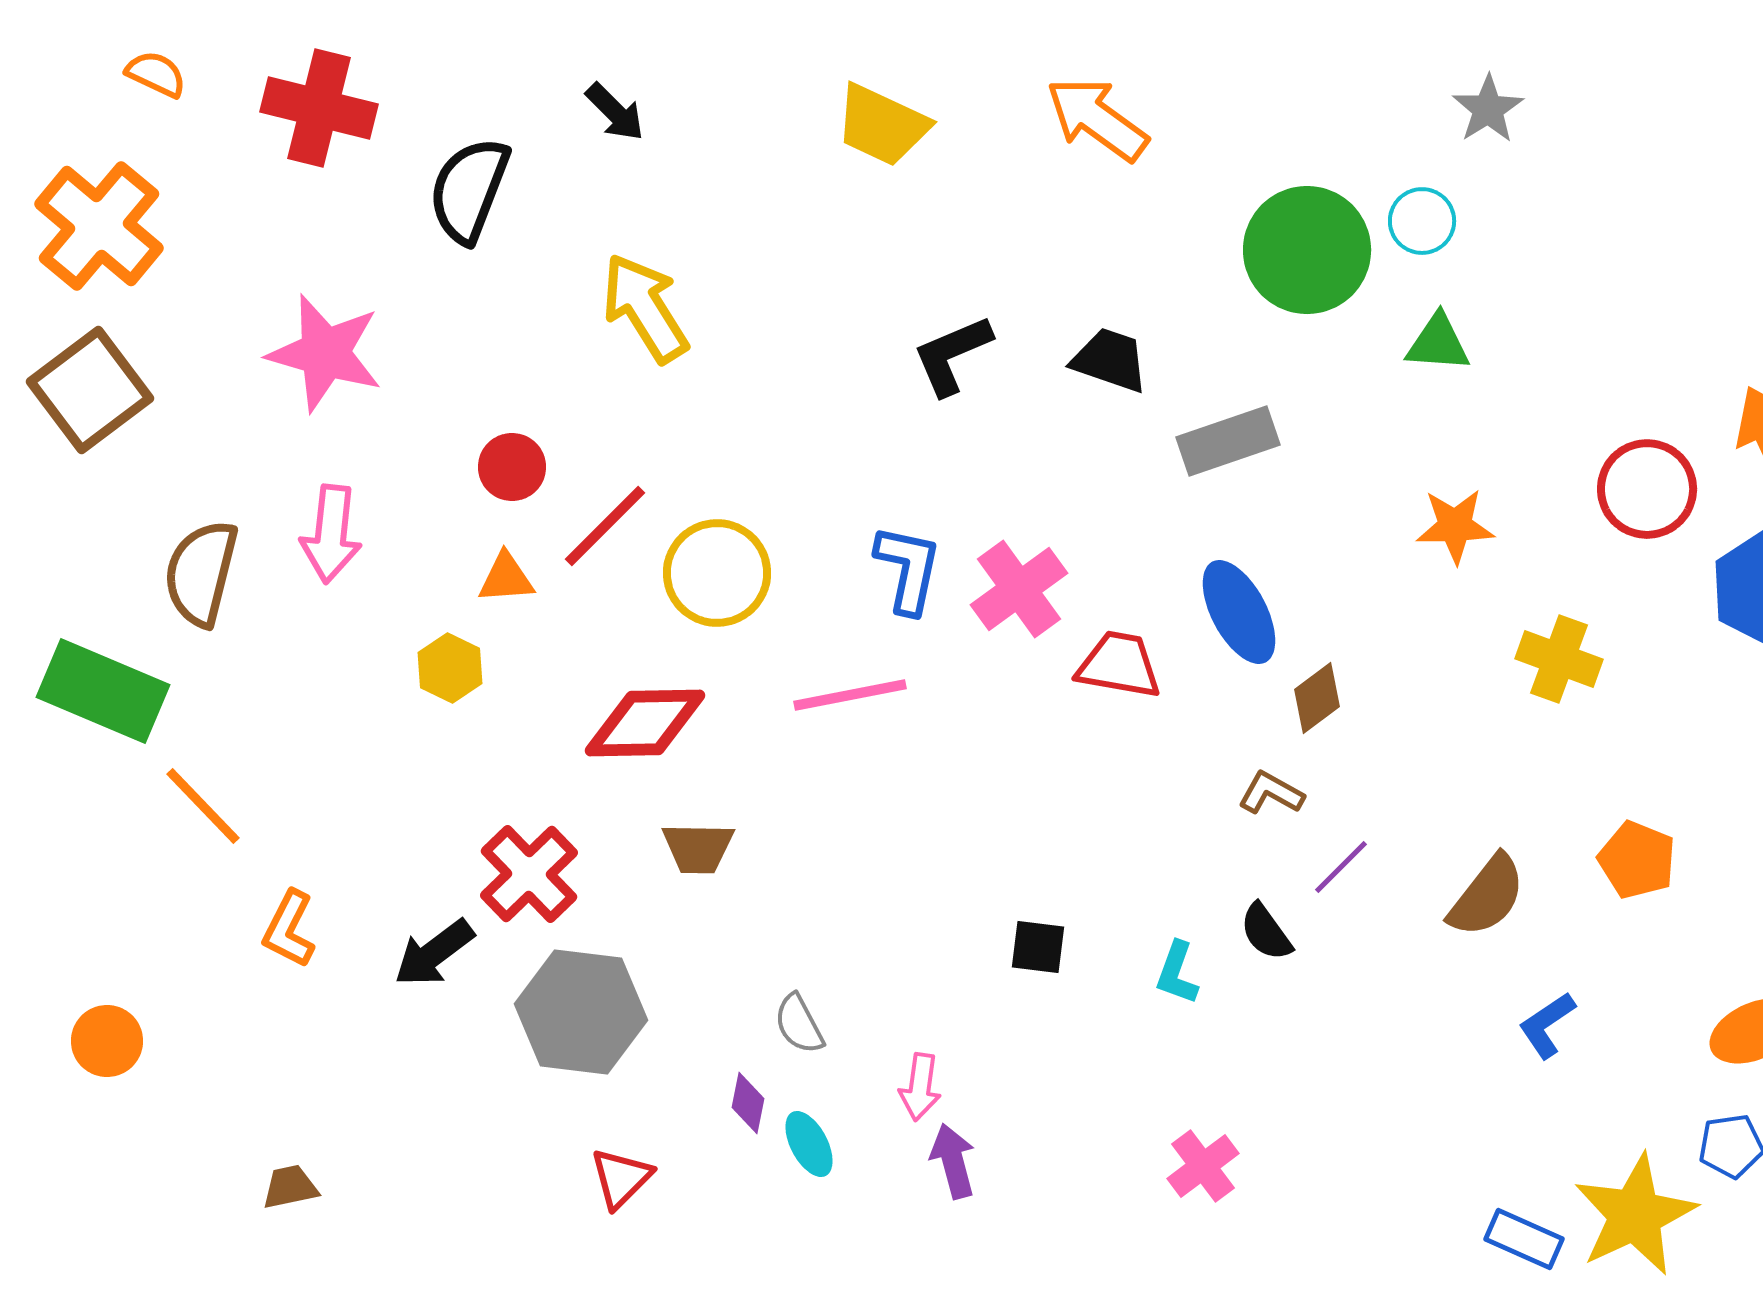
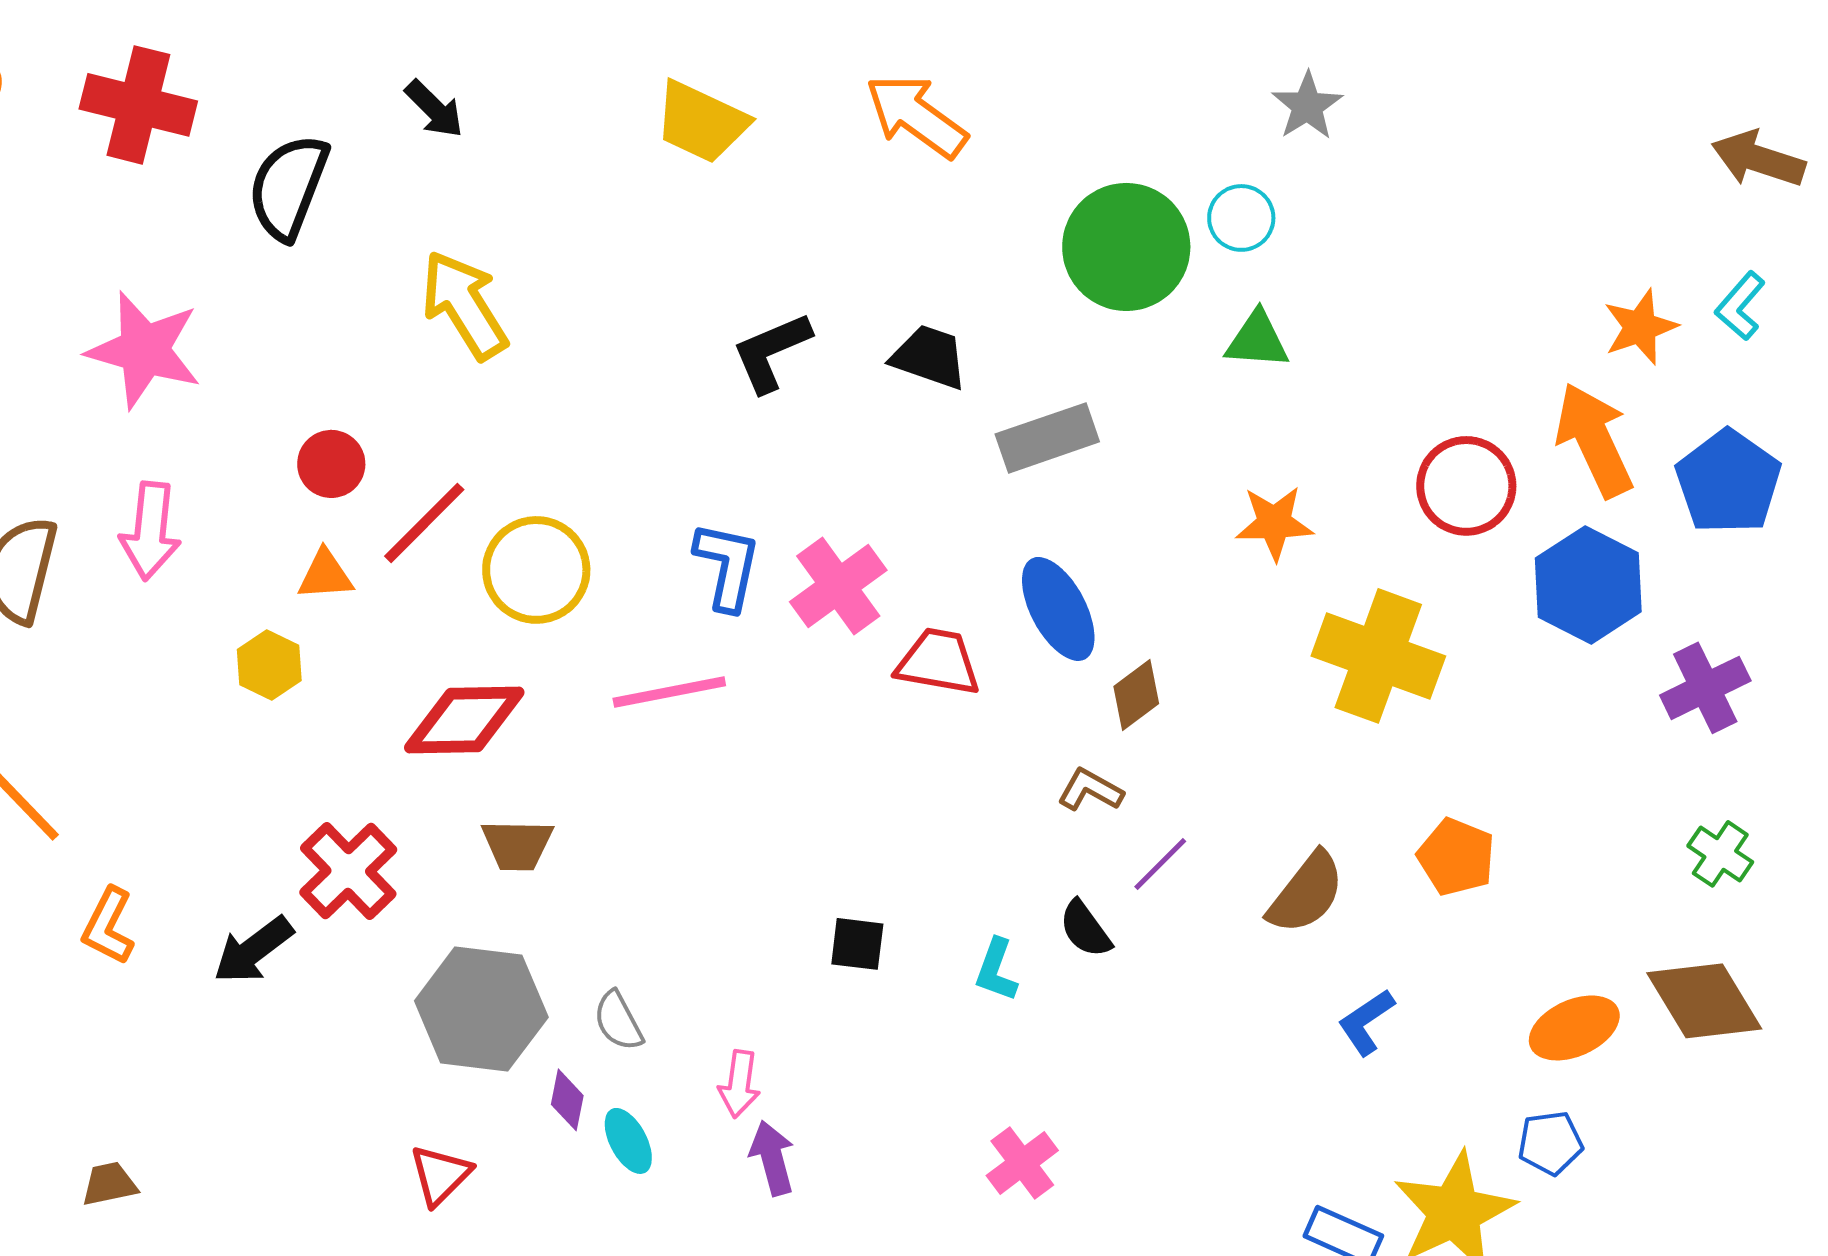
yellow cross: (1559, 659) -> (1378, 656), size x1.5
gray hexagon: (581, 1012) -> (481, 1009), moved

